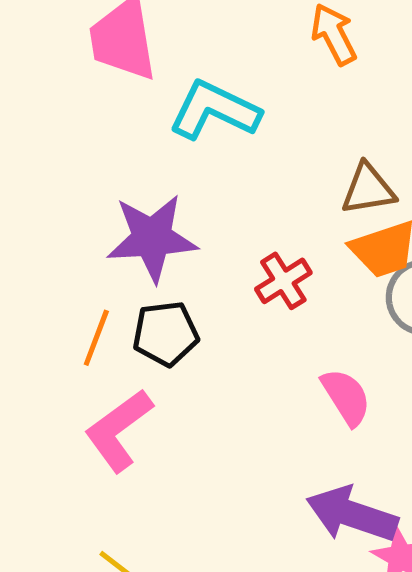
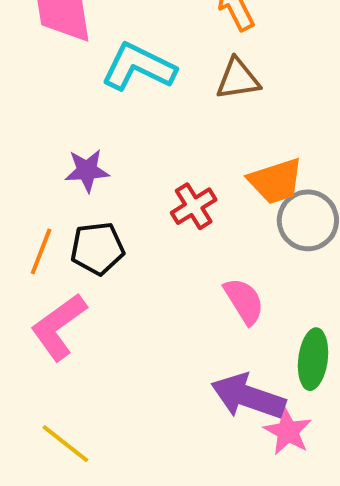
brown triangle: (368, 189) -> (238, 79), moved
purple star: (152, 238) -> (87, 170), size x0.6

